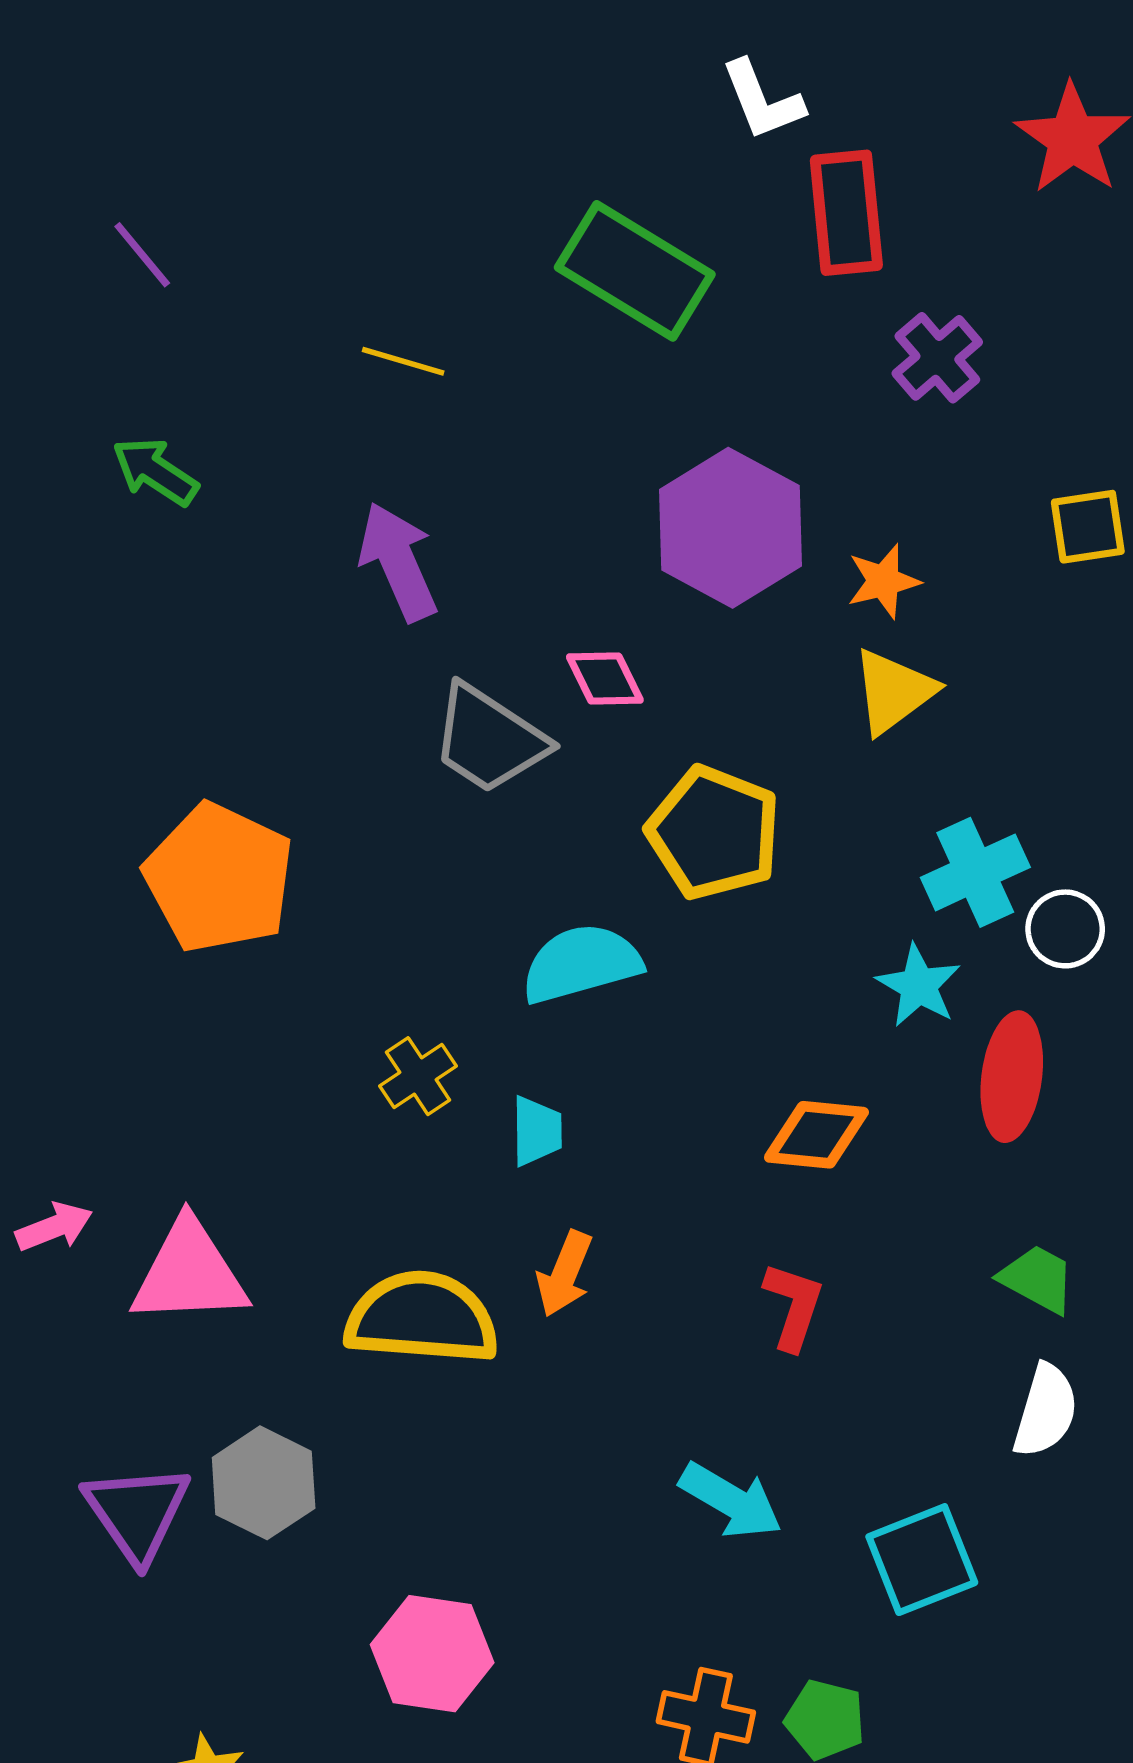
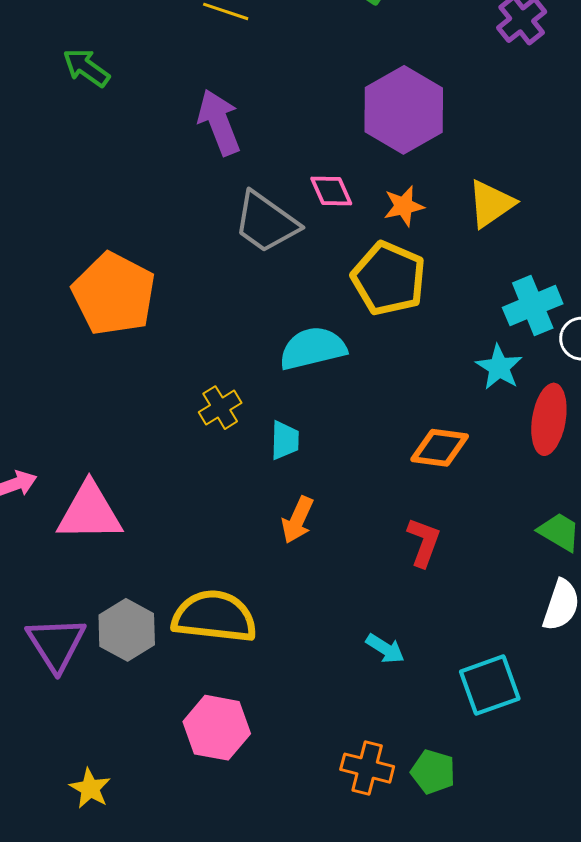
orange star: (883, 581) -> (404, 206), moved
yellow semicircle: (422, 1318) -> (214, 616), moved
cyan arrow: (731, 1501) -> (385, 649), size x0.7

